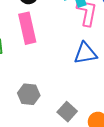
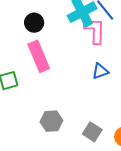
blue triangle: (85, 53) -> (100, 71), size x0.7

